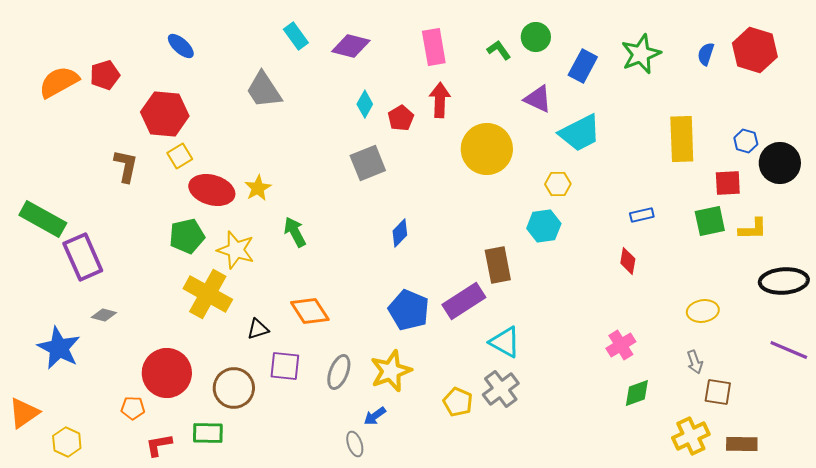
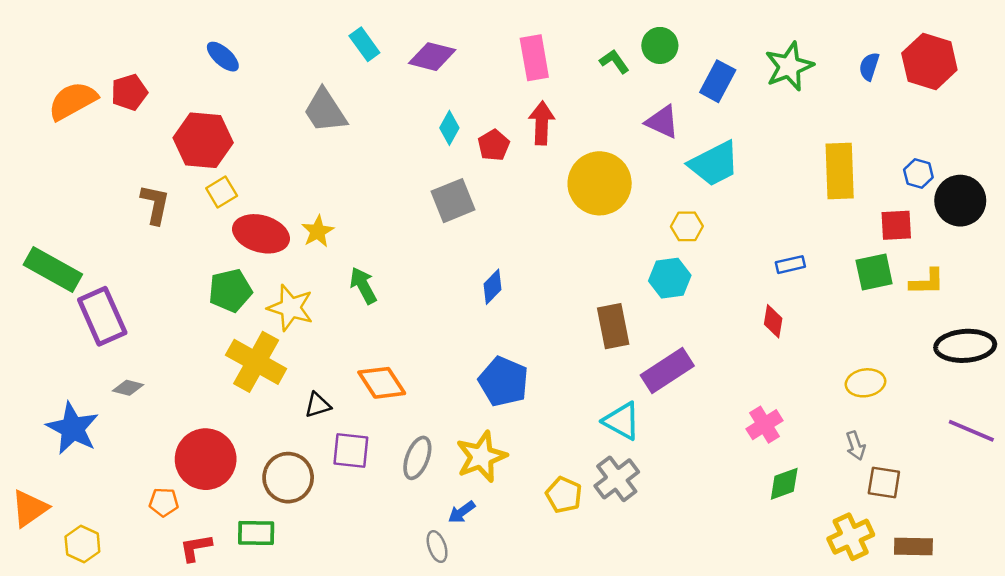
purple rectangle: (464, 301) -> (667, 370), moved

